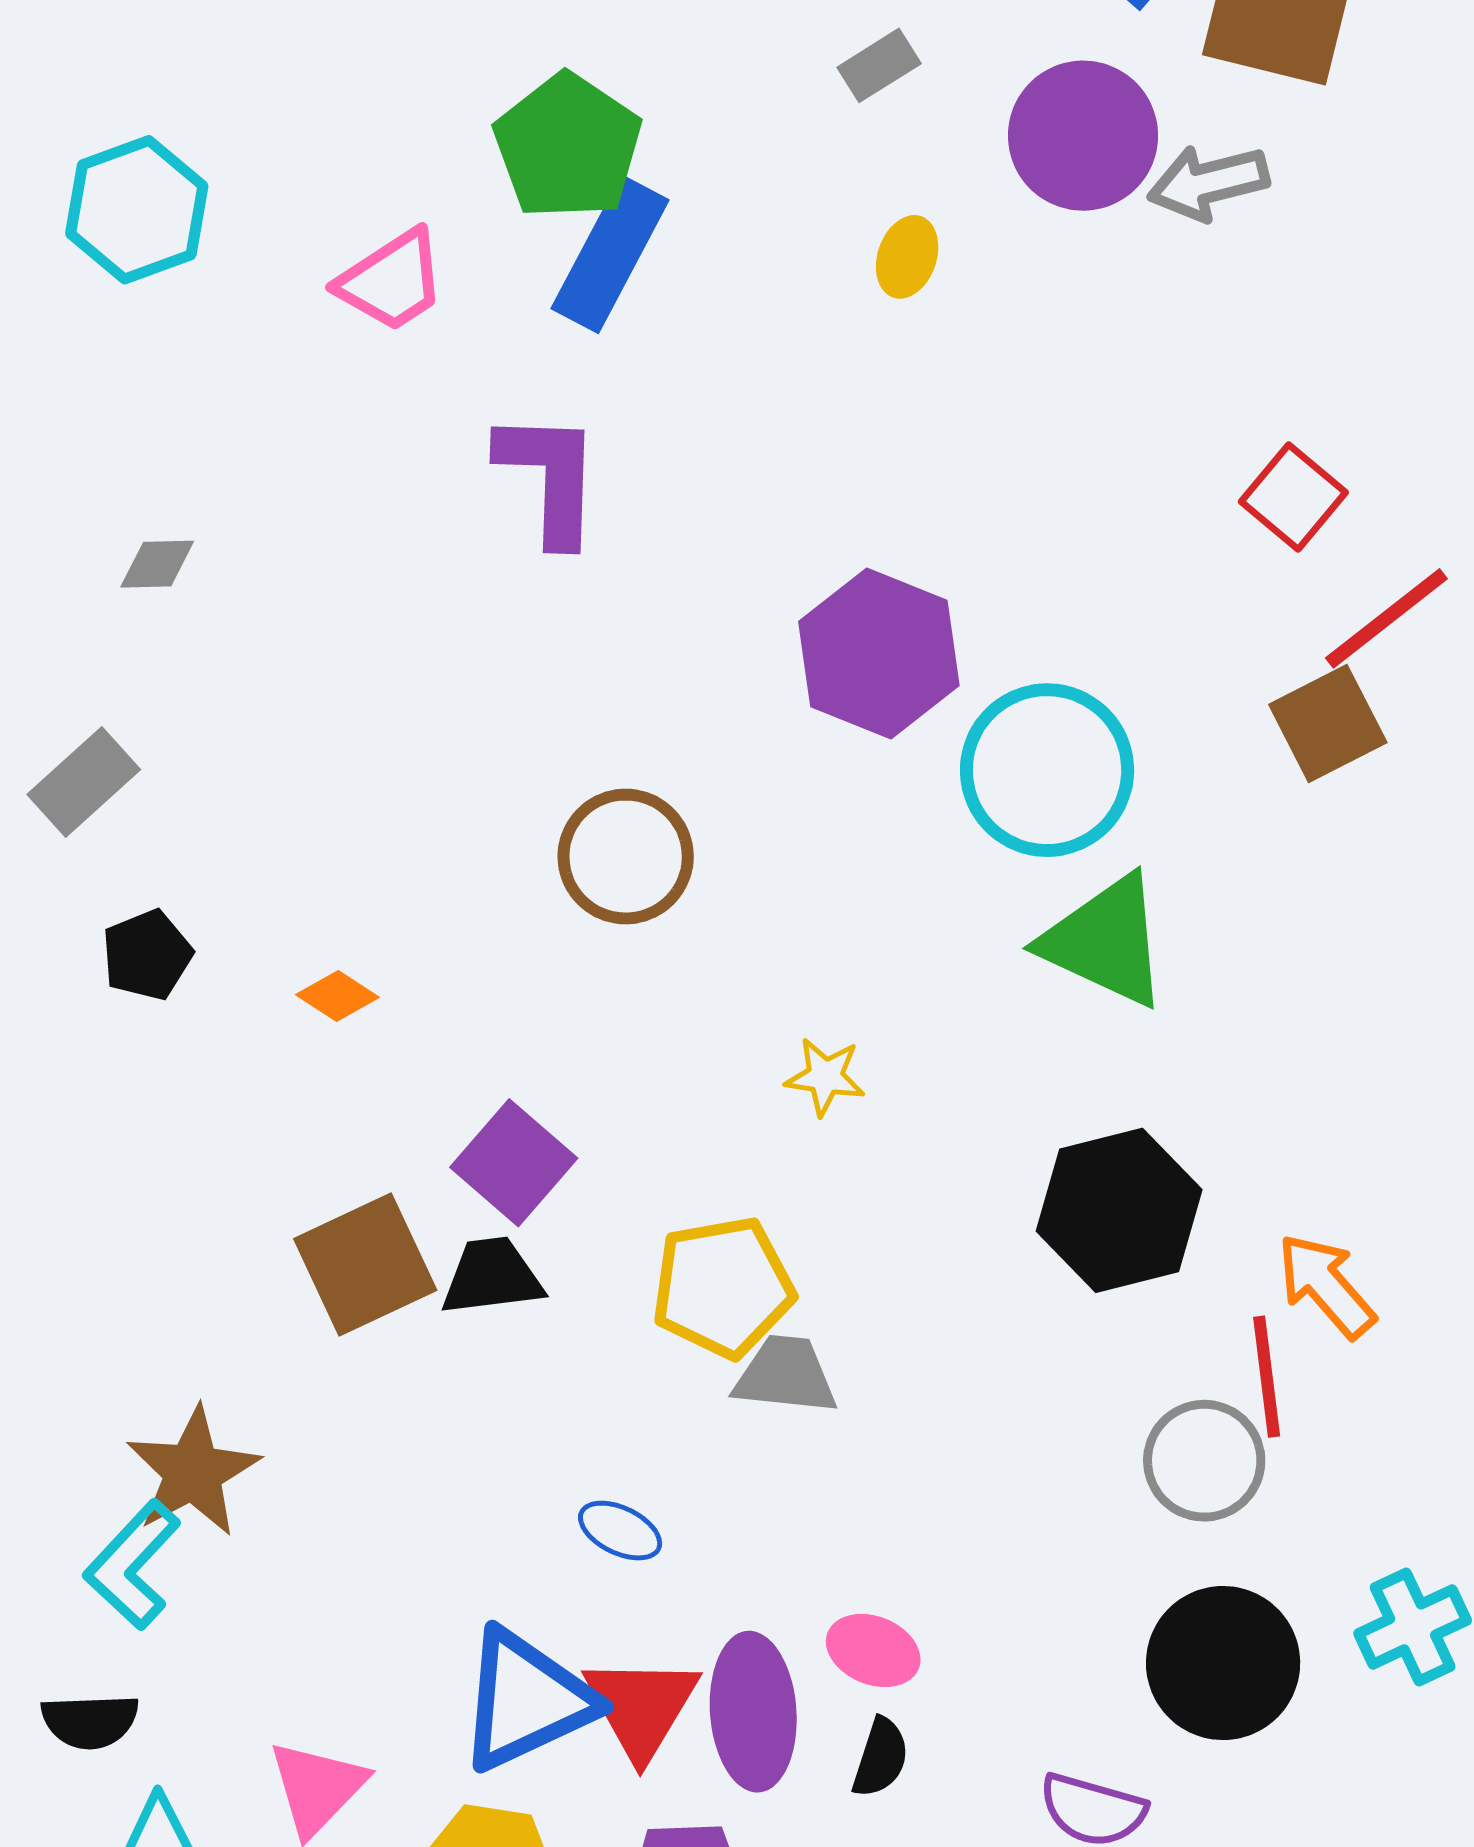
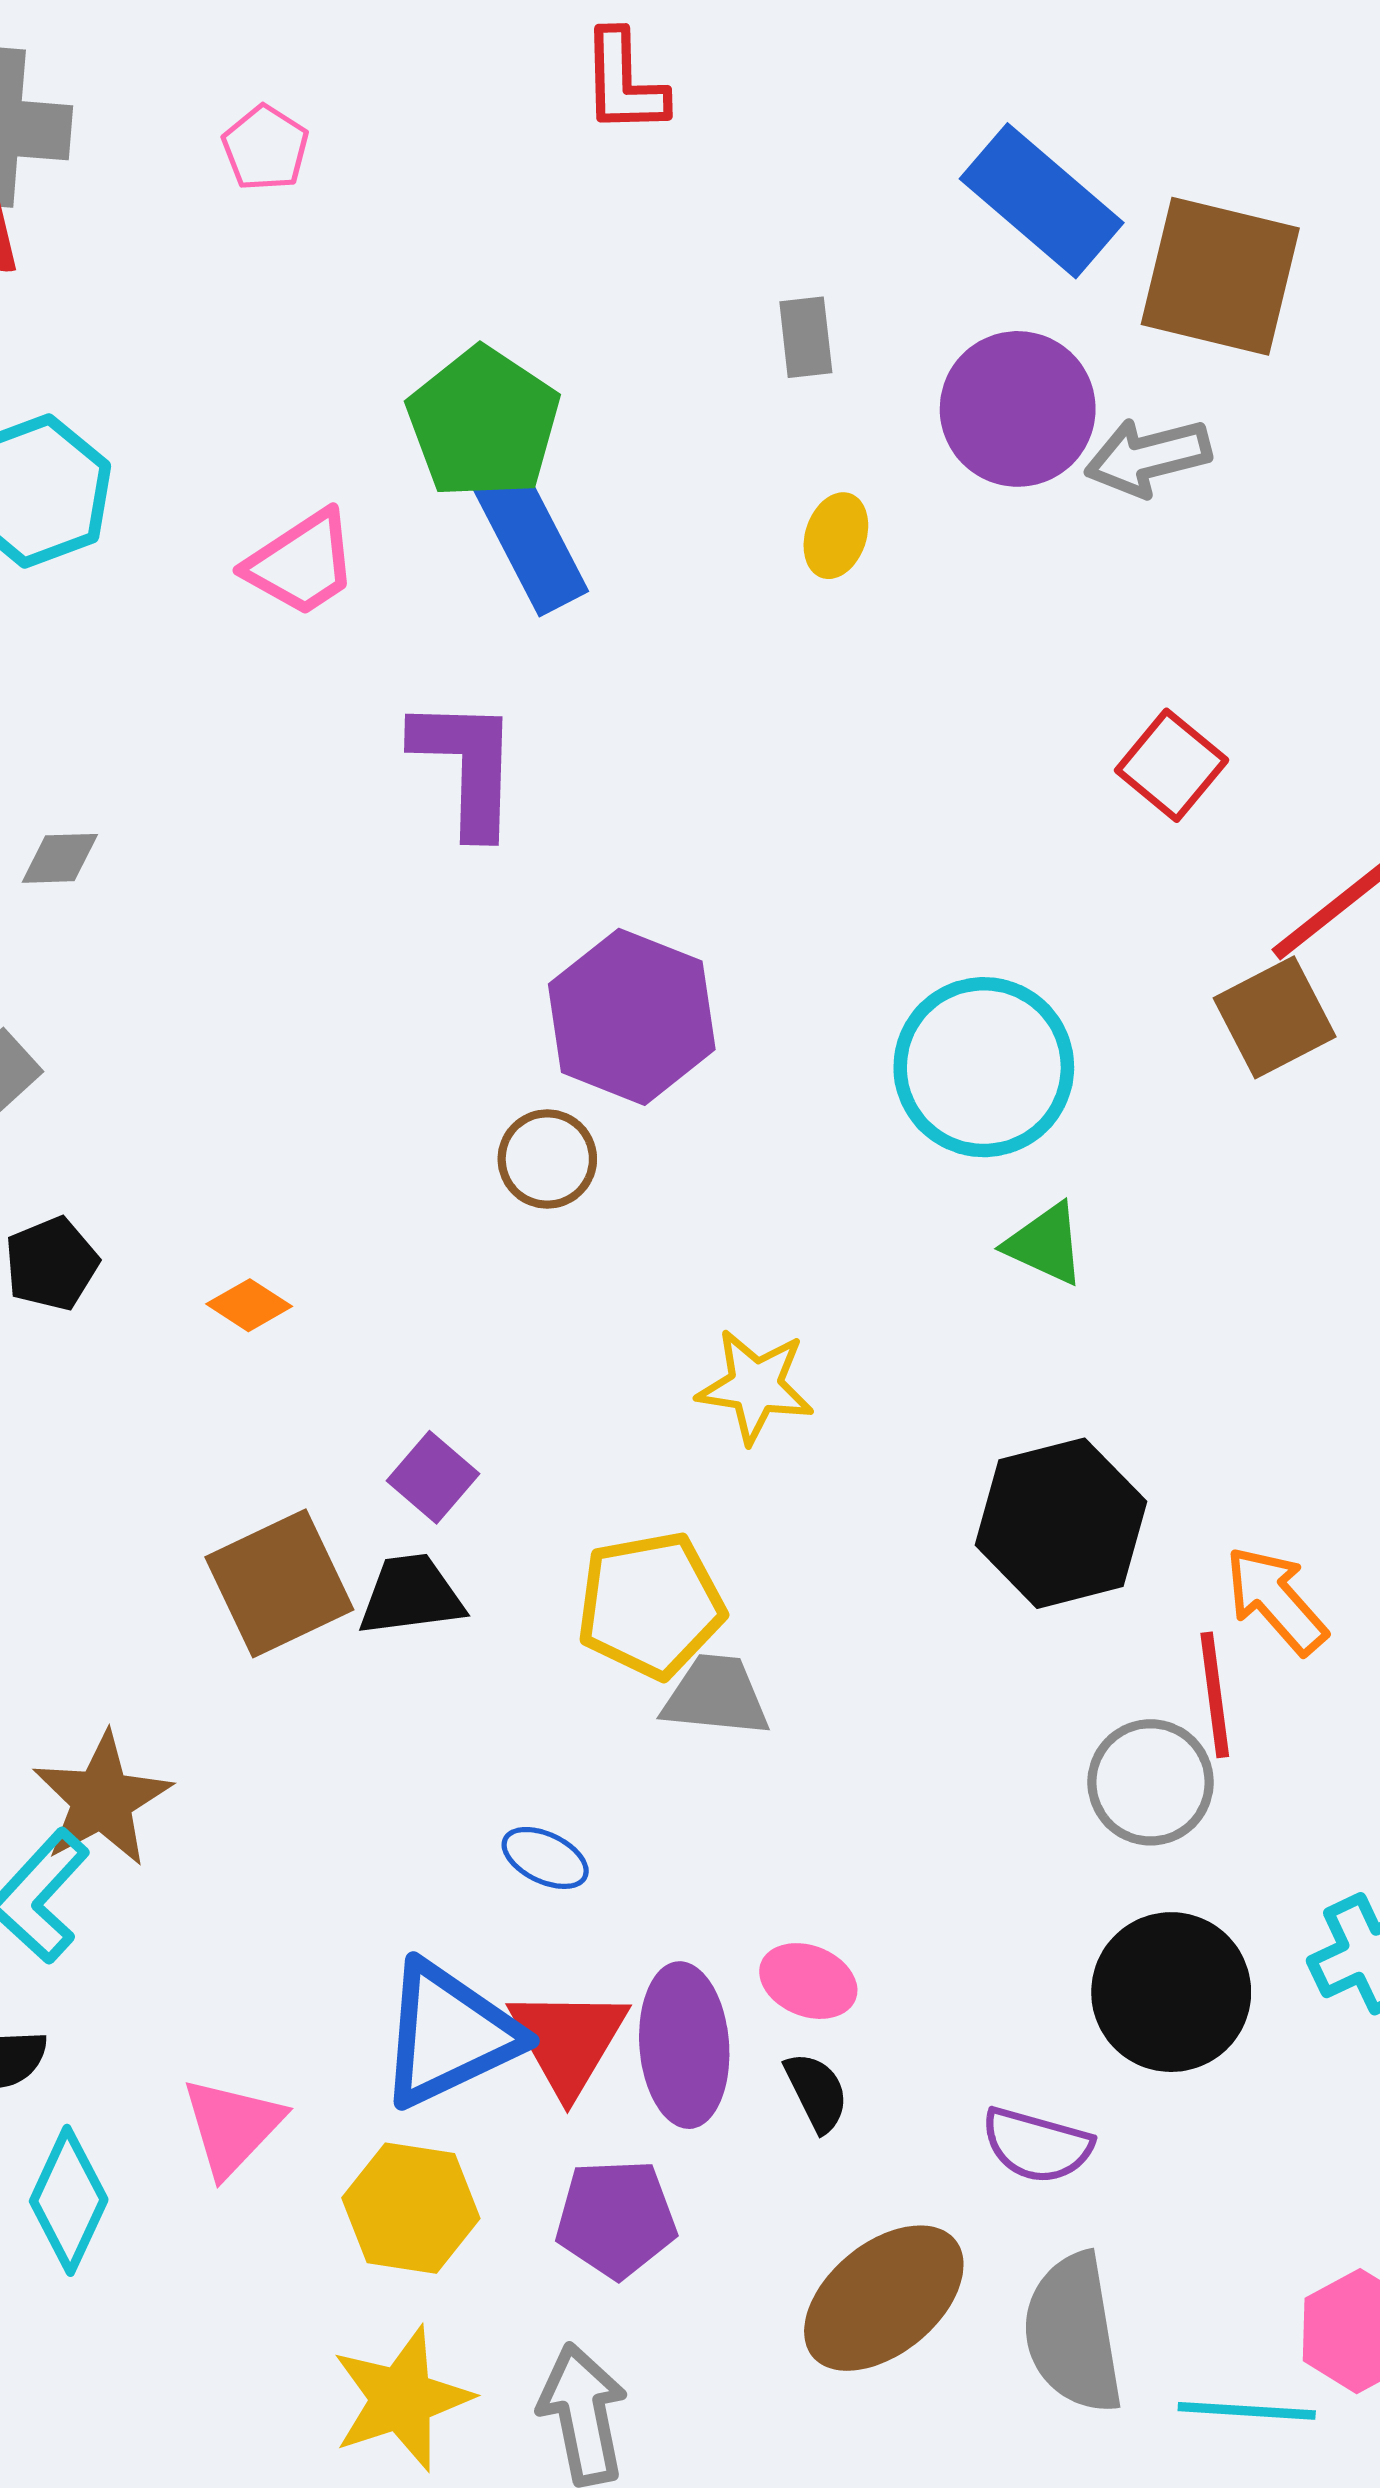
gray rectangle: (879, 65) -> (806, 337), turned -64
blue rectangle: (610, 254) -> (528, 534), turned -55
red square: (1293, 497) -> (1172, 765), moved
purple hexagon: (879, 653) -> (632, 1017), moved
brown circle: (626, 857) -> (547, 1159), size x0.7
green triangle: (1105, 941) -> (1045, 1244), size x0.6
yellow star: (825, 1077) -> (755, 1386), size x1.4
purple square: (514, 1163) -> (433, 1477), size x0.7
black semicircle: (881, 1758) -> (816, 2092), turned -44

